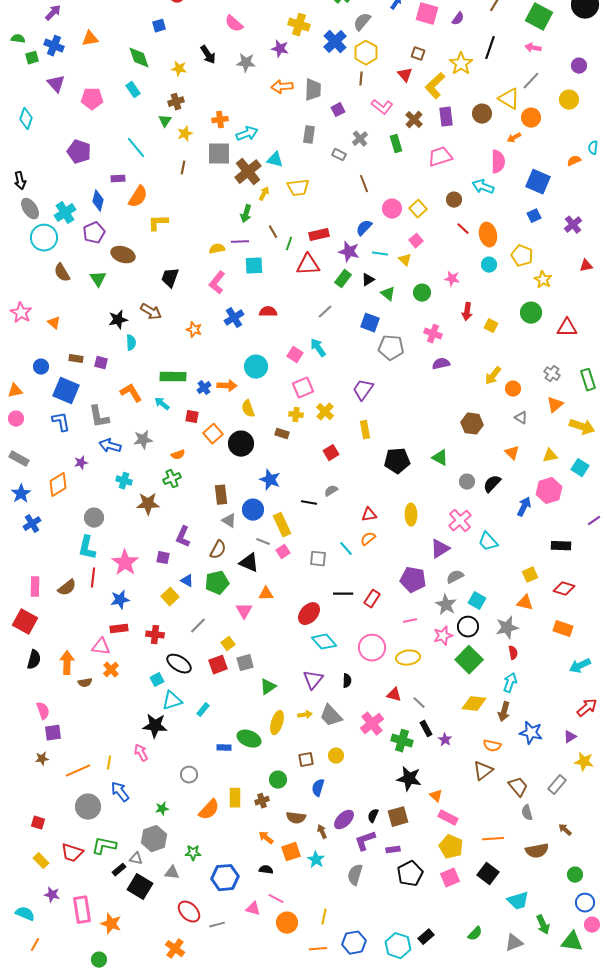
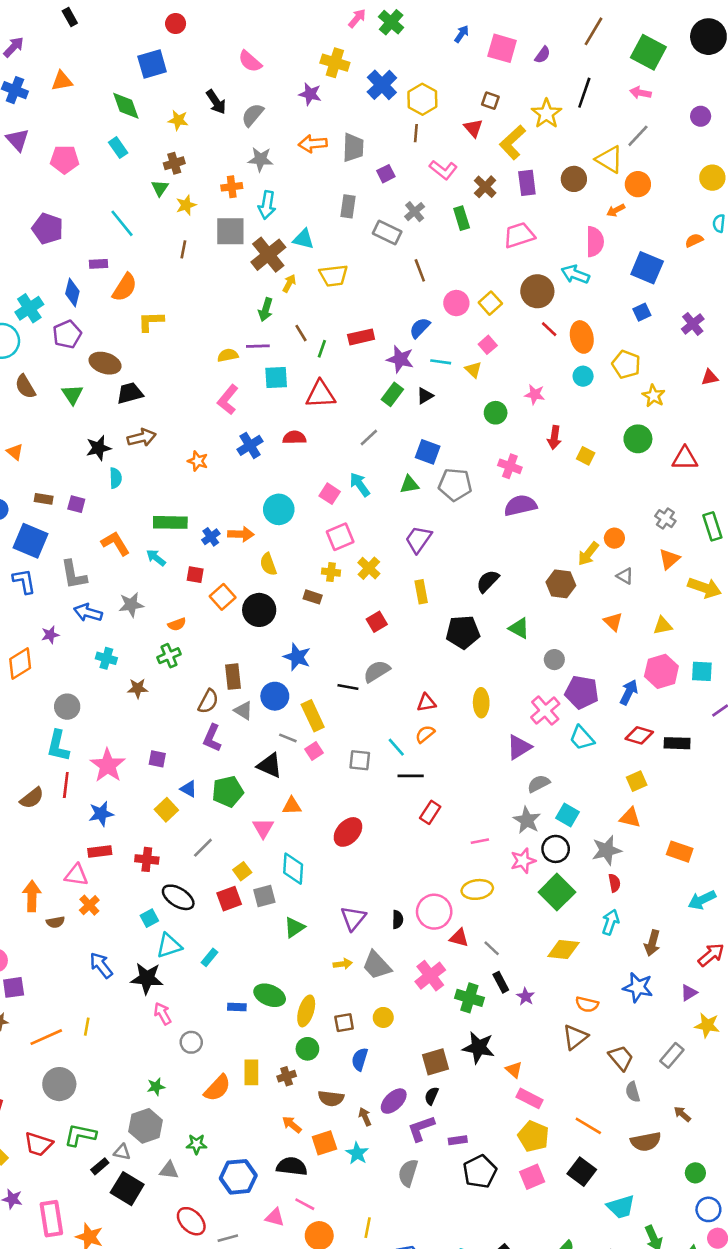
gray semicircle: (362, 22) -> (253, 115), moved
blue square: (159, 26) -> (152, 64), size x1.6
gray star: (246, 63) -> (260, 159), moved
yellow circle: (569, 100) -> (712, 178), moved
cyan arrow: (247, 134) -> (267, 205), turned 120
gray rectangle: (339, 155) -> (387, 232), size x1.5
brown circle: (454, 200) -> (537, 291), size x1.6
red triangle: (308, 265) -> (321, 394), moved
black trapezoid: (170, 278) -> (130, 393), moved, turned 55
green triangle: (388, 294) -> (409, 485), moved, turned -49
brown arrow: (151, 312) -> (142, 438), turned -45
purple semicircle: (441, 364) -> (520, 505), size x1.4
yellow arrow: (493, 376) -> (588, 554), moved
cyan square: (580, 468) -> (702, 671), moved, turned -30
black semicircle: (492, 484) -> (488, 581), moved
gray semicircle: (331, 491) -> (377, 671), size x1.5
brown star: (148, 504) -> (138, 688), size x0.7
purple L-shape: (183, 537) -> (212, 738), moved
brown semicircle: (218, 550) -> (208, 701), moved
purple pentagon: (413, 580) -> (582, 692), moved
red diamond: (564, 589) -> (639, 735), moved
black line: (343, 594) -> (411, 776), moved
cyan diamond: (324, 642) -> (293, 869), moved, turned 45
pink circle: (372, 648) -> (434, 912), moved
brown arrow: (504, 712) -> (652, 943), moved
yellow ellipse: (277, 723) -> (306, 1011), moved
pink arrow: (141, 753) -> (162, 1014), moved
blue arrow: (120, 792) -> (101, 965), moved
brown square: (398, 817) -> (435, 1062), moved
orange line: (493, 839) -> (588, 1126), turned 35
black semicircle: (266, 870) -> (292, 1166), size x1.6

